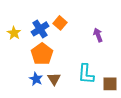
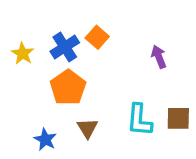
blue star: (36, 79) -> (45, 139), moved
brown square: (110, 84) -> (178, 118), moved

